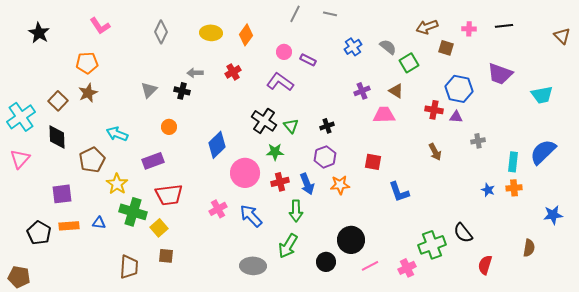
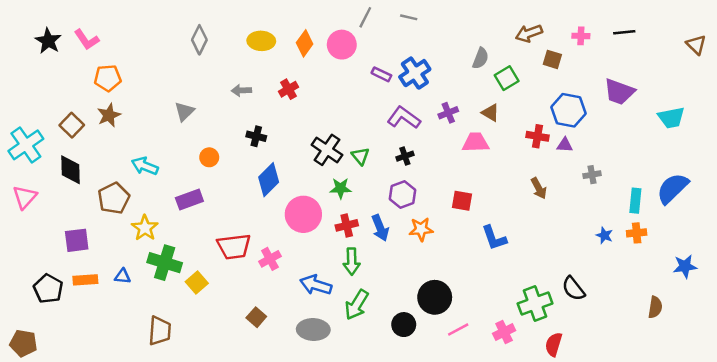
pink L-shape: (100, 26) -> (87, 40), moved
blue cross: (353, 47) -> (415, 73), moved, size x1.4
gray semicircle: (388, 47) -> (481, 58), turned 72
pink circle: (284, 52) -> (342, 45), moved, size x1.5
purple L-shape: (280, 82) -> (404, 118), moved
black cross: (182, 91) -> (256, 136), moved
red trapezoid: (169, 195) -> (234, 247), moved
green arrow: (296, 211) -> (352, 261), moved
blue arrow: (251, 216) -> (316, 285), moved, turned -30
brown square: (166, 256) -> (256, 317), moved, turned 35
red semicircle: (485, 265) -> (554, 344), moved

